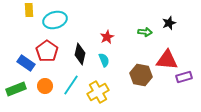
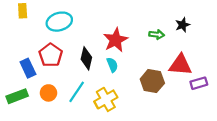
yellow rectangle: (29, 10) -> (23, 11), moved
red star: (107, 37) -> (116, 40), size x1.6
blue rectangle: (26, 63) -> (28, 68), turned 30

